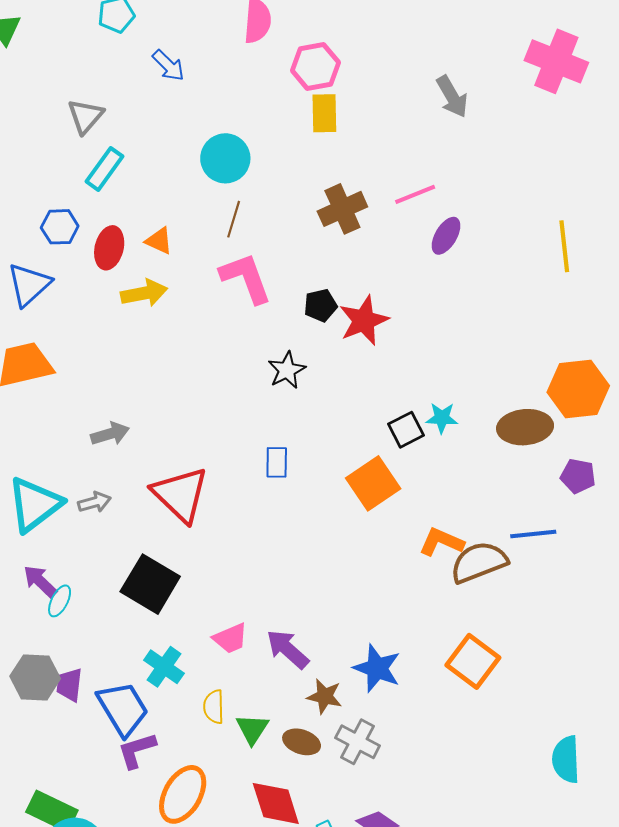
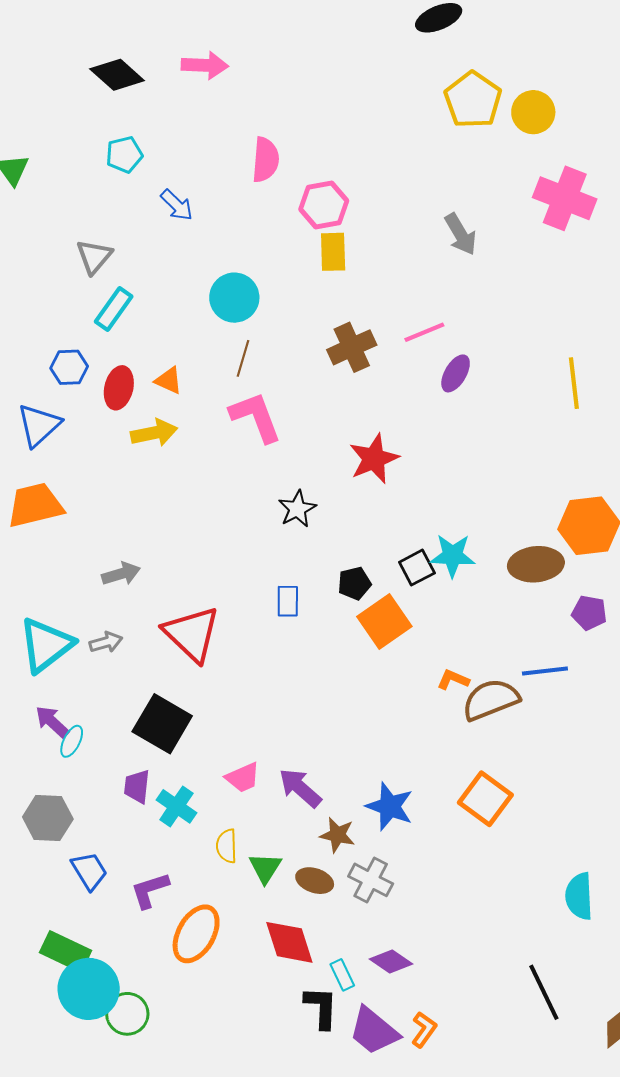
black pentagon: (320, 305) -> (354, 583), moved
cyan star: (442, 418) -> (453, 556), size x1.4
orange L-shape: (441, 542) -> (453, 680), size x0.7
purple trapezoid: (69, 685) -> (137, 786), moved
blue trapezoid: (123, 709) -> (89, 871), moved, size x0.7

